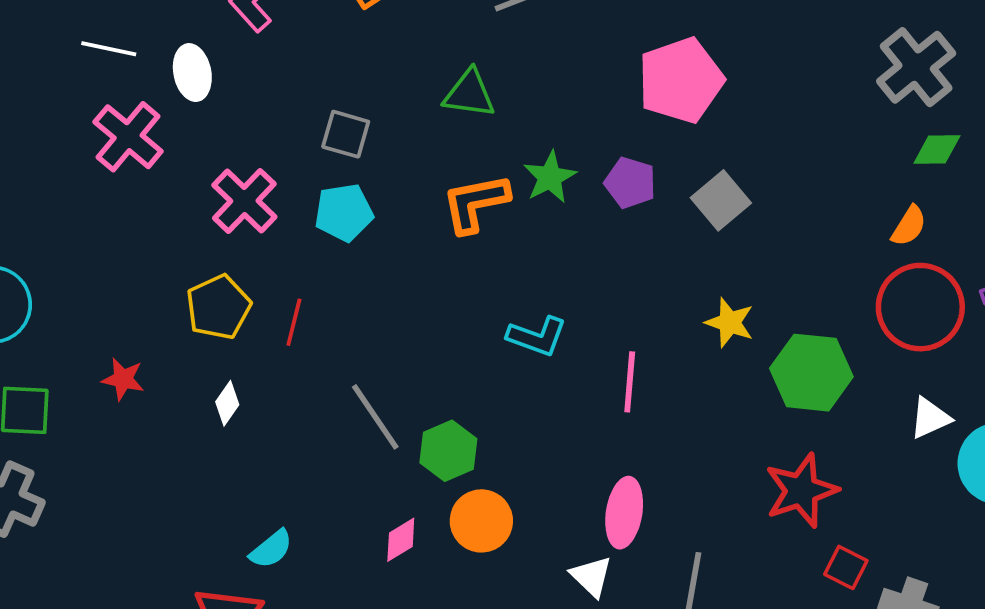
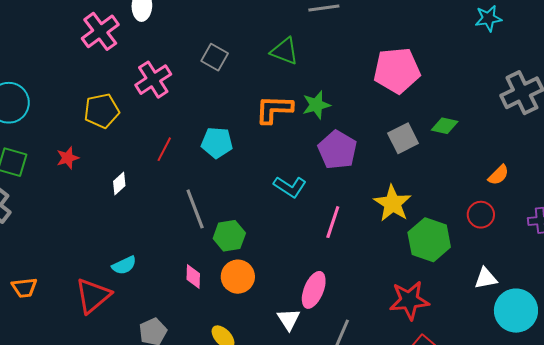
green diamond: (937, 149) -> (445, 126), moved
purple pentagon: (630, 183) -> (337, 150), moved, size x1.4
cyan pentagon: (344, 212) -> (217, 143), moved
yellow pentagon: (218, 307) -> (102, 111), moved
red circle: (920, 307) -> (481, 215), moved, size x0.6
yellow star: (730, 323) -> (393, 203), size x1.4
red star: (123, 379) -> (68, 158), turned 30
pink diamond: (401, 540) -> (193, 276), turned -70

